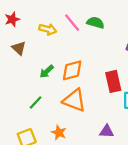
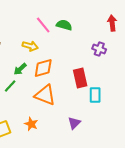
yellow arrow: (48, 29) -> (30, 46), moved
green line: (36, 103) -> (10, 86), moved
purple triangle: (107, 131) -> (74, 123), turned -48

